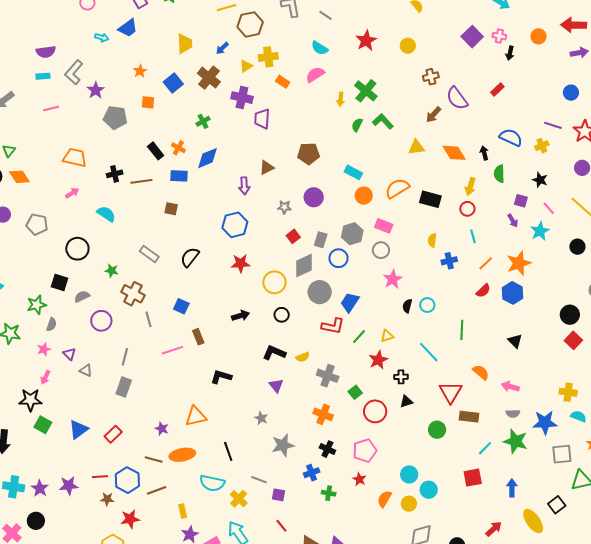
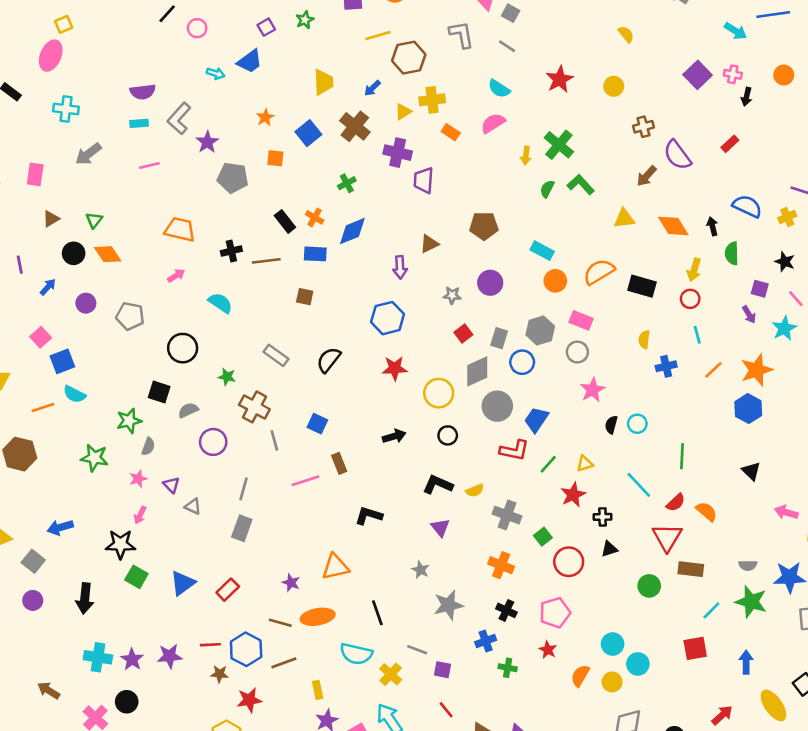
red semicircle: (483, 291) -> (676, 503), moved
pink arrow: (510, 387) -> (786, 512), moved

